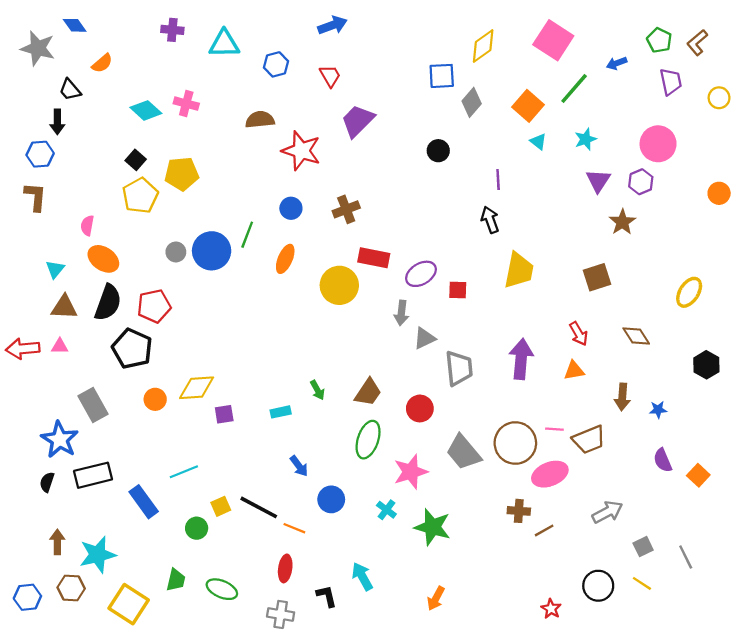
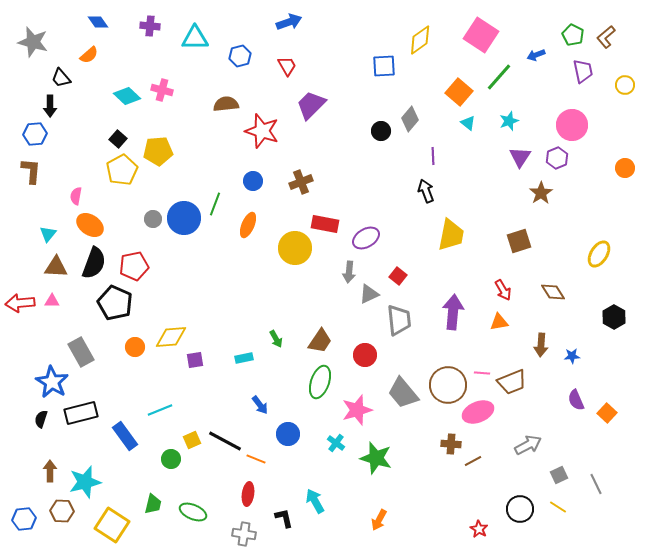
blue diamond: (75, 25) -> (98, 22), moved
gray diamond: (472, 102) -> (410, 119), moved
red square: (458, 290) -> (398, 276), moved, turned 36

